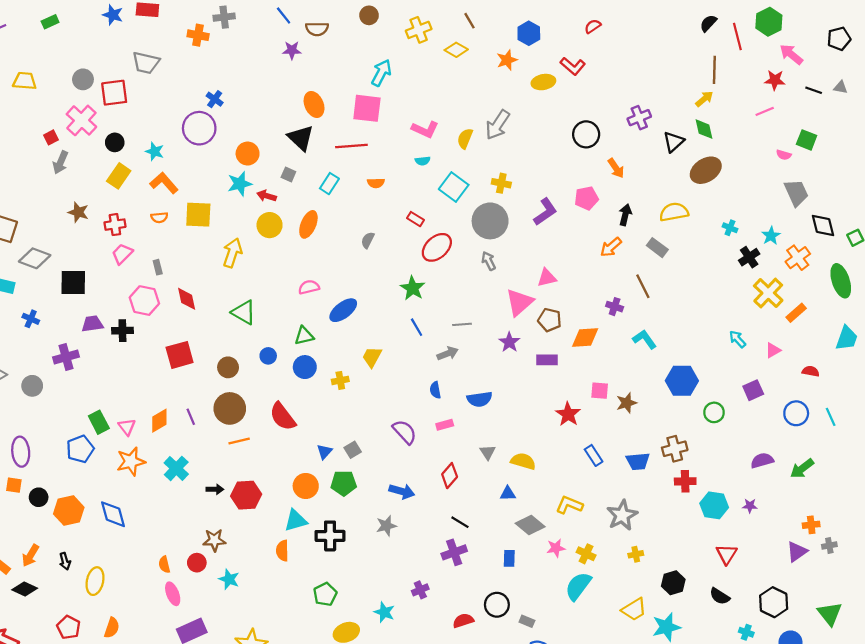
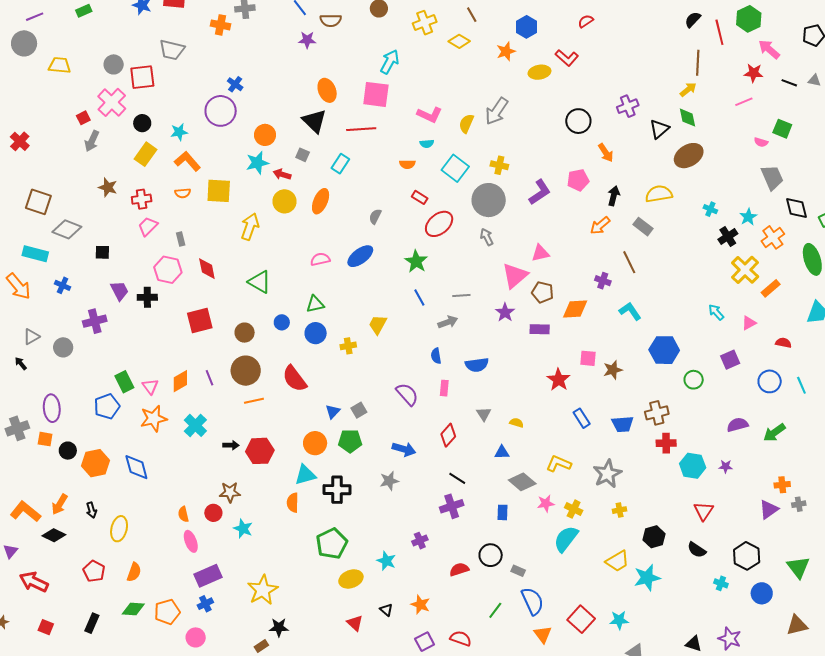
cyan star: (155, 151) -> (179, 132), turned -30
orange semicircle: (376, 183) -> (407, 164), moved
black square: (73, 282) -> (102, 252), size x0.6
blue ellipse: (343, 310) -> (360, 256), moved
purple trapezoid: (92, 324) -> (119, 291), turned 70
pink rectangle: (445, 425) -> (444, 388), turned -70
yellow semicircle: (523, 461) -> (517, 423), size x0.6
green pentagon: (325, 594) -> (332, 544), size x1.4

